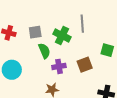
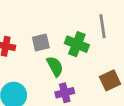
purple cross: (59, 66) -> (65, 93), moved

